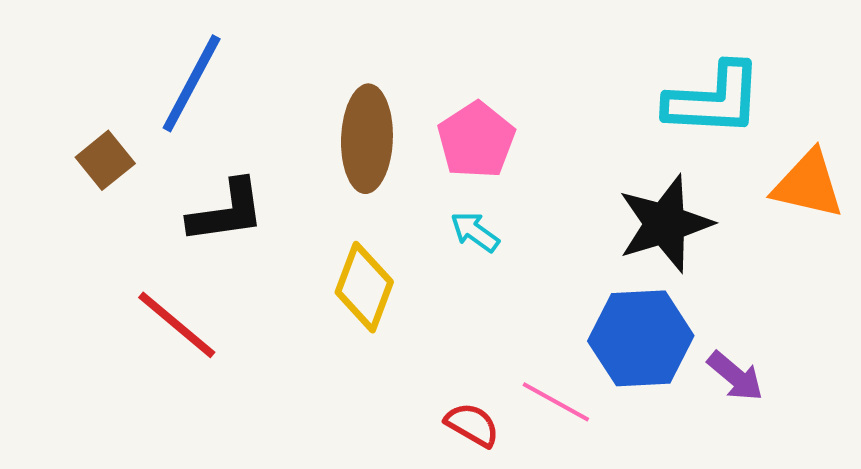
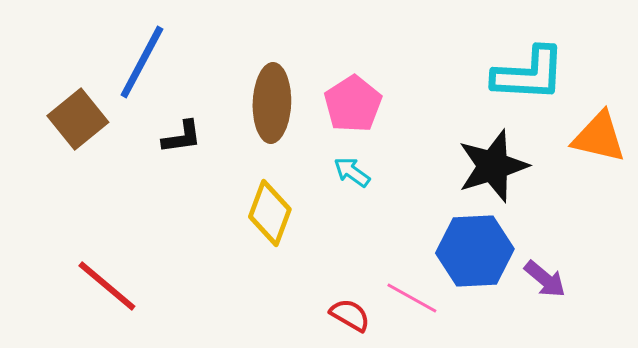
brown square: (105, 160) -> (78, 119), size x1.4
black L-shape: (227, 212) -> (182, 137), moved, size x0.7
red line: (177, 325) -> (107, 286), moved

